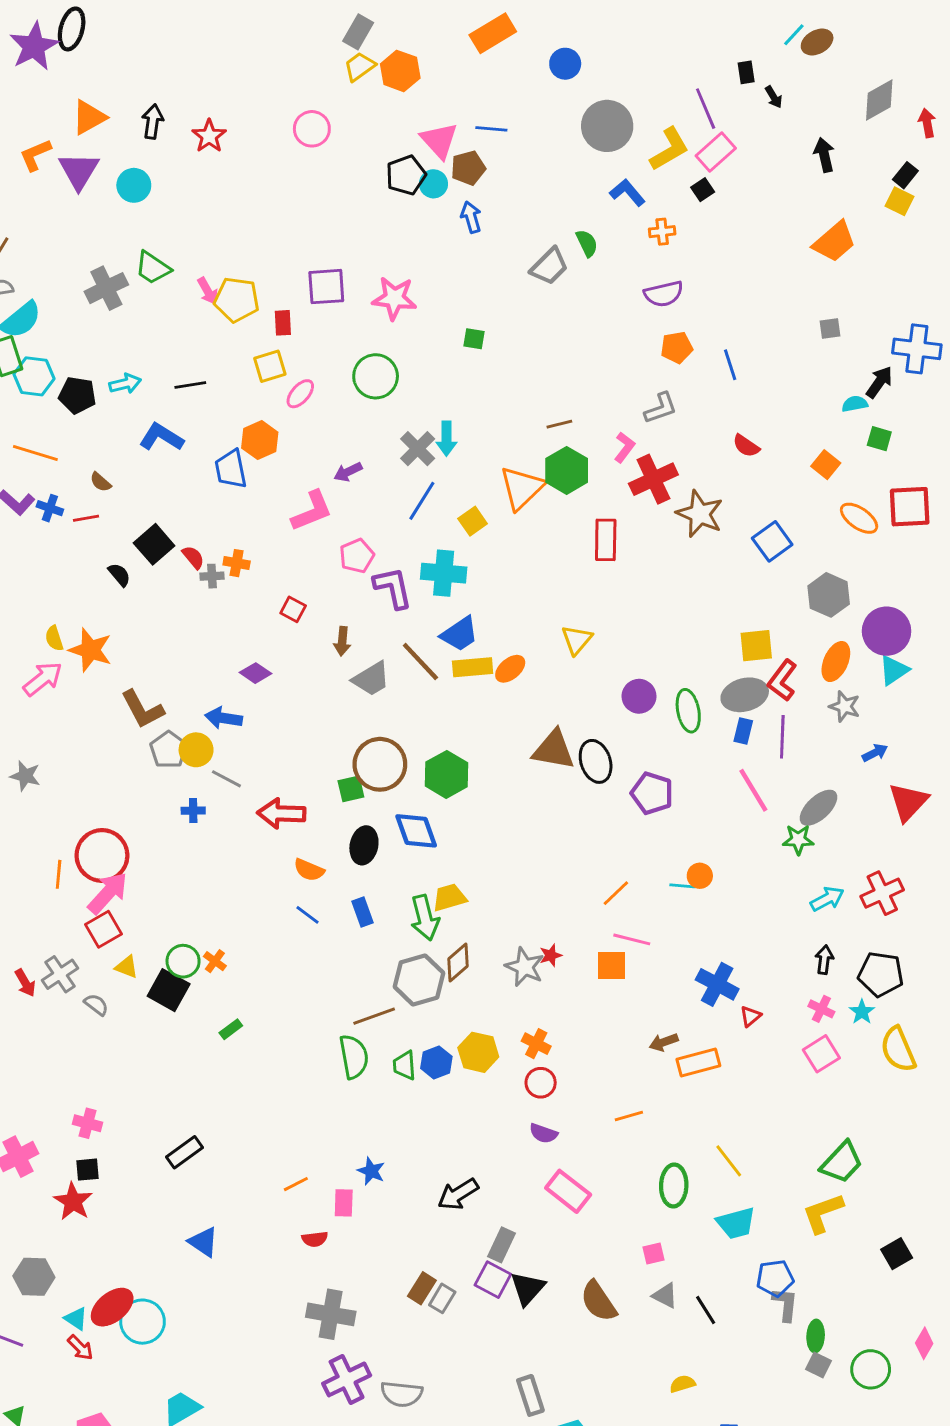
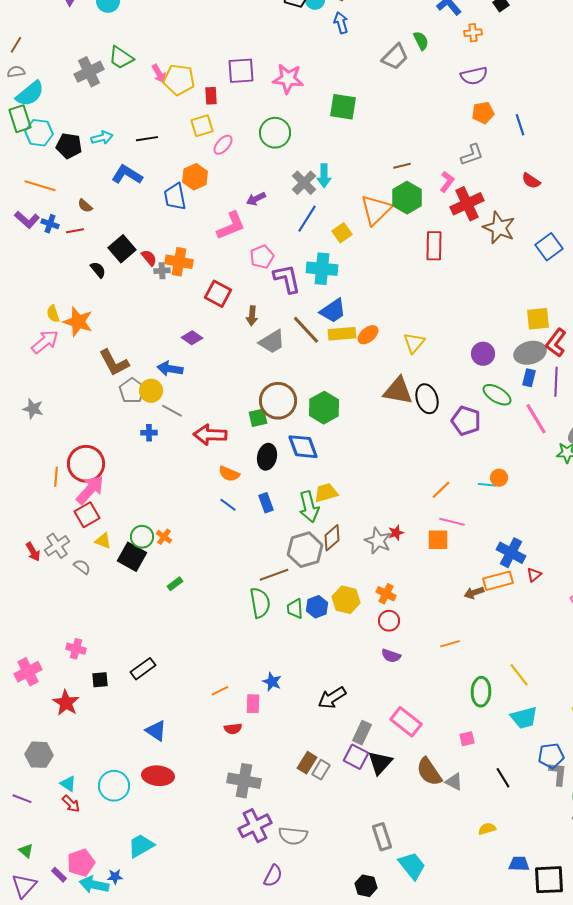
green square: (474, 339) -> (343, 107), size x1.8
orange cross: (237, 563) -> (179, 262), size x1.5
red square: (293, 609) -> (218, 294), size x1.5
yellow triangle: (577, 640) -> (414, 343), moved
purple circle: (639, 696) -> (483, 354), moved
green ellipse: (688, 711) -> (497, 395), moved, turned -48
orange rectangle: (698, 1062) -> (498, 581), moved
black square: (88, 1170) -> (100, 680), moved
pink rectangle: (568, 1191) -> (406, 722), moved
gray triangle: (665, 1296) -> (454, 782), moved
red ellipse: (112, 1307) -> (158, 776), moved, turned 44

